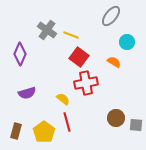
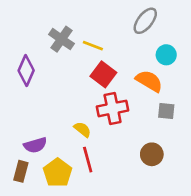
orange semicircle: (114, 62) -> (149, 81), size x1.5
purple semicircle: (27, 93) -> (35, 145), moved
gray square: (136, 125) -> (166, 111), moved

